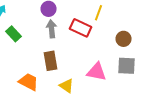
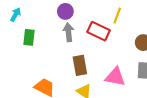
green rectangle: (14, 34) -> (29, 37), turned 49
brown rectangle: (51, 61) -> (80, 65), moved

